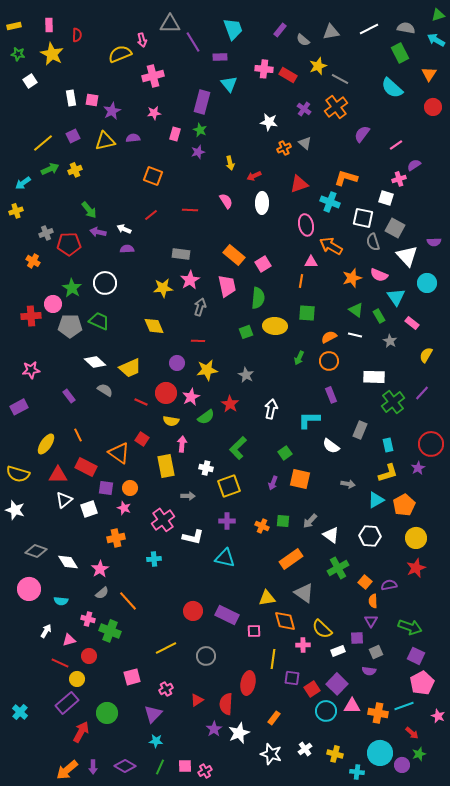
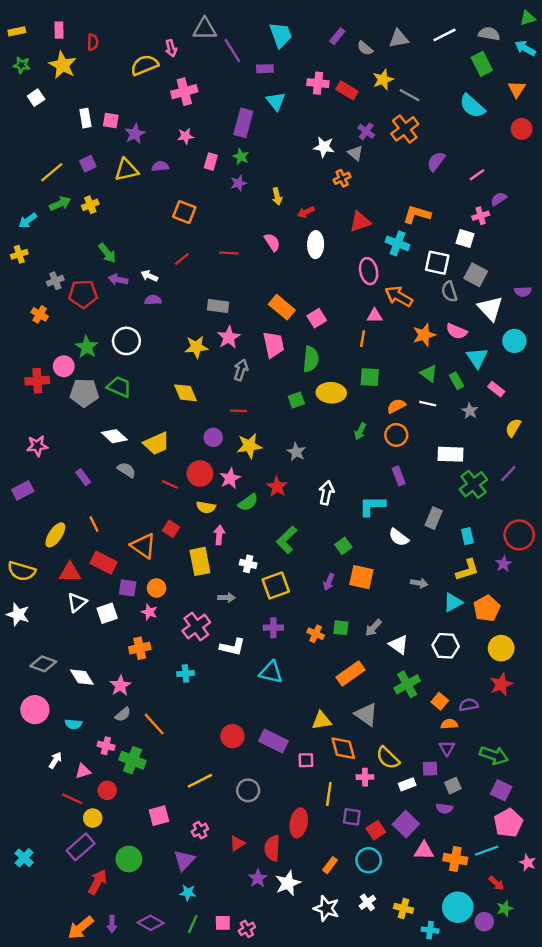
gray triangle: (305, 143) -> (355, 153), moved
orange semicircle: (373, 601) -> (449, 724), turned 88
cyan circle: (326, 711) -> (369, 860), moved

